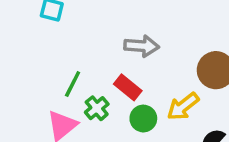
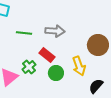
green line: (73, 84) -> (24, 33), moved, turned 70
yellow arrow: (183, 106) -> (79, 66), turned -72

